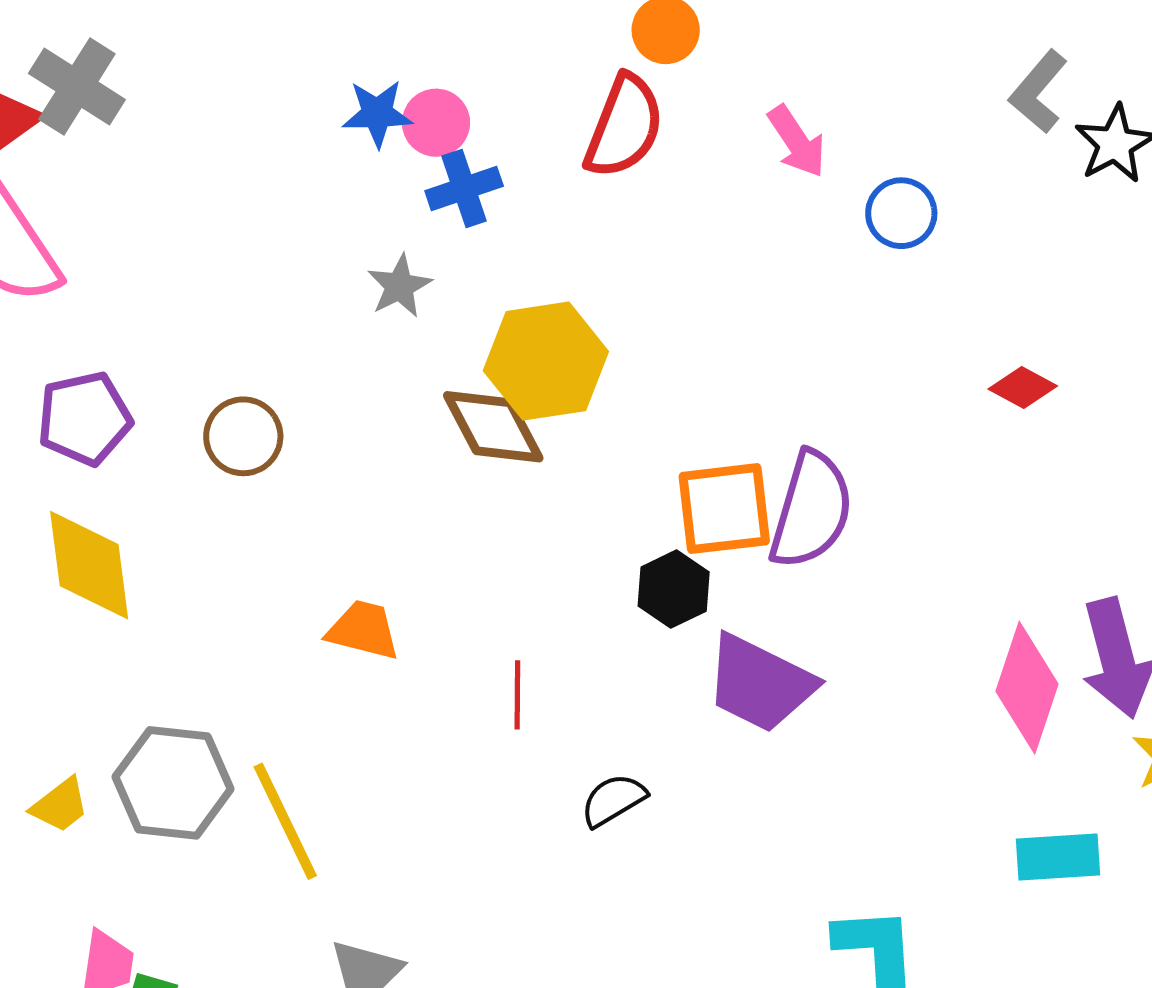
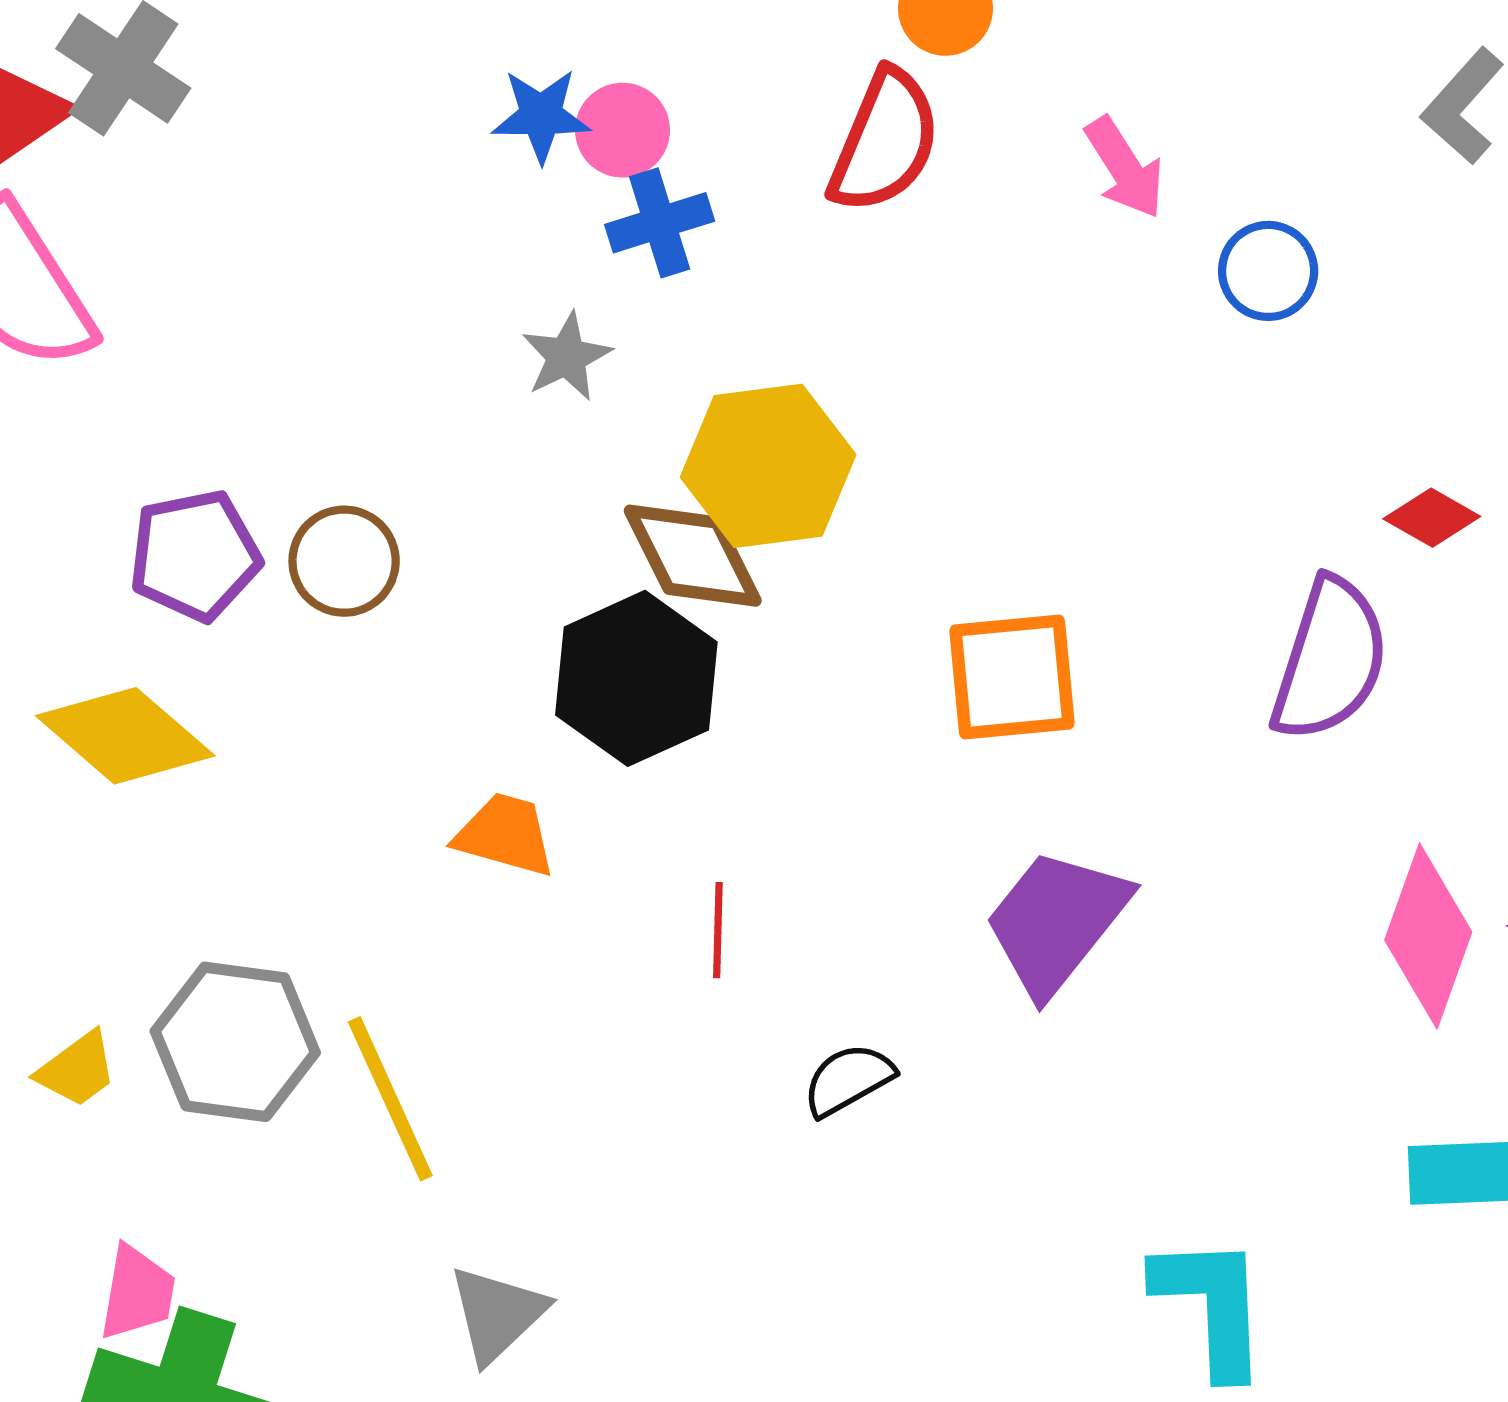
purple pentagon: (84, 418) -> (195, 555), moved
purple semicircle: (811, 510) -> (1330, 660), moved
yellow diamond: (89, 565) -> (125, 736), turned -43
black hexagon: (674, 589) -> (636, 678), moved, size x1.6
purple trapezoid: (760, 683) -> (1056, 922), turned 101

